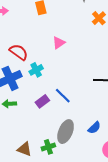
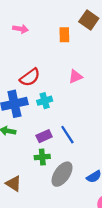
red semicircle: (19, 52) -> (30, 77), turned 96
green cross: (48, 147) -> (42, 157), moved

